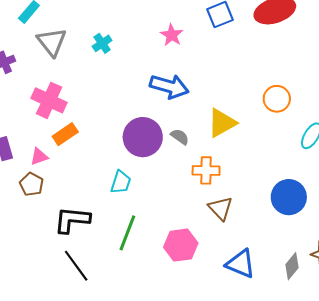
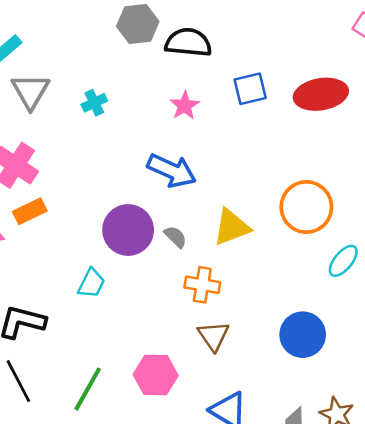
orange circle: (277, 99) -> (306, 207), size x1.5
green line: (127, 233) -> (88, 389), moved

